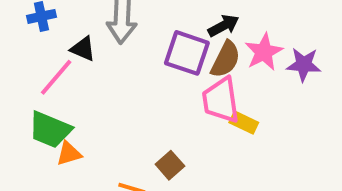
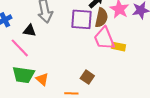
pink line: (56, 77) -> (20, 48), turned -70
orange triangle: (69, 154) -> (42, 79), moved, turned -48

